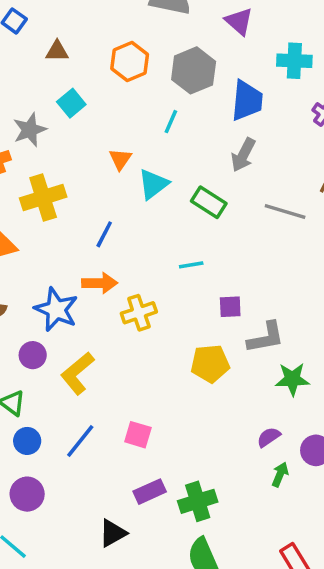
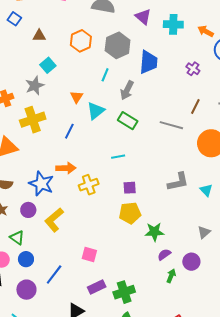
cyan cross: (294, 61) -> (173, 24), moved
gray star: (30, 130) -> (35, 86), moved
gray arrow: (243, 155) -> (127, 90), moved
blue line: (104, 234) -> (69, 131), moved
purple square: (230, 307) -> (130, 188), moved
gray L-shape: (266, 337) -> (178, 182), moved
green star: (292, 379) -> (154, 232), moved
blue line: (80, 441) -> (54, 274), moved

